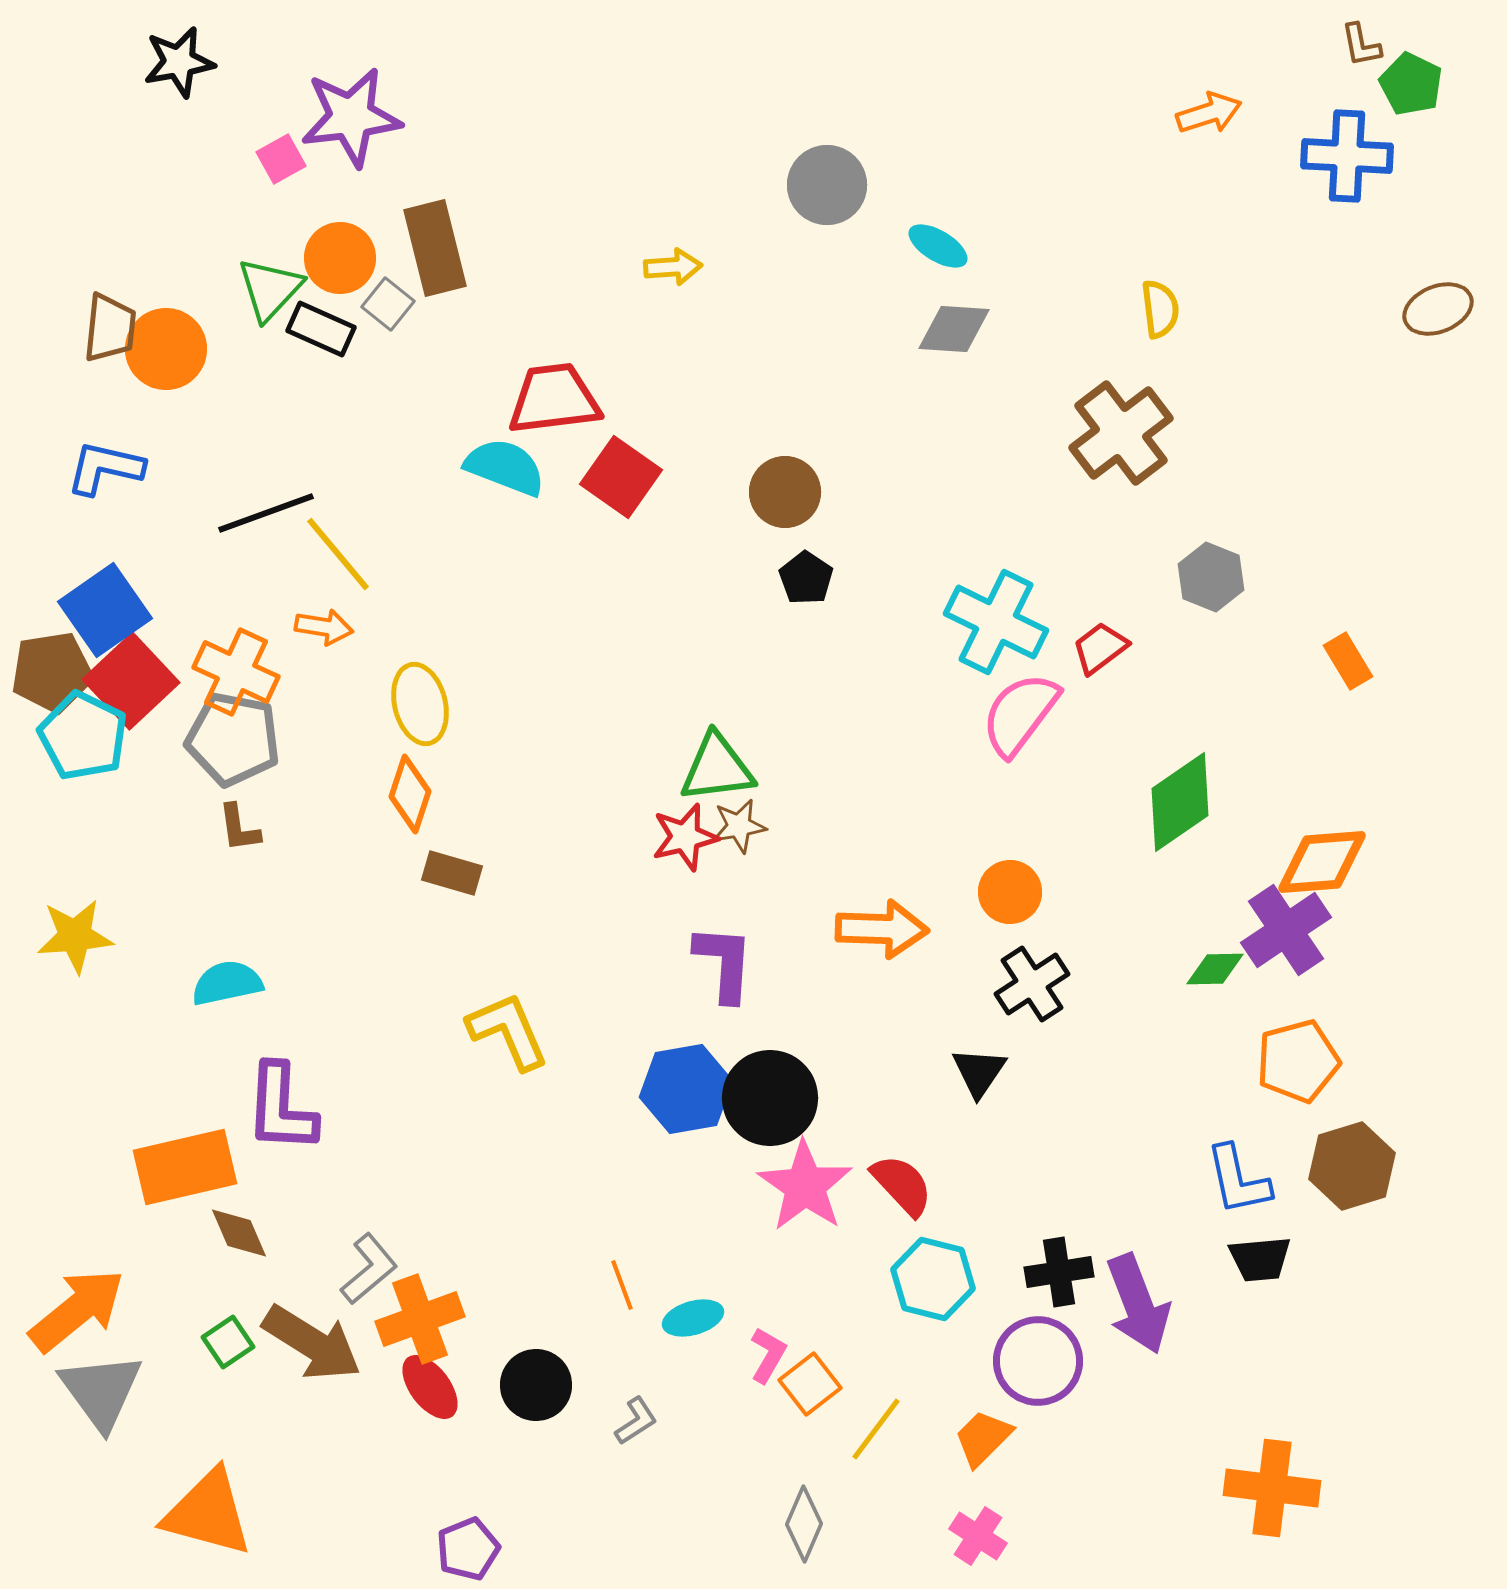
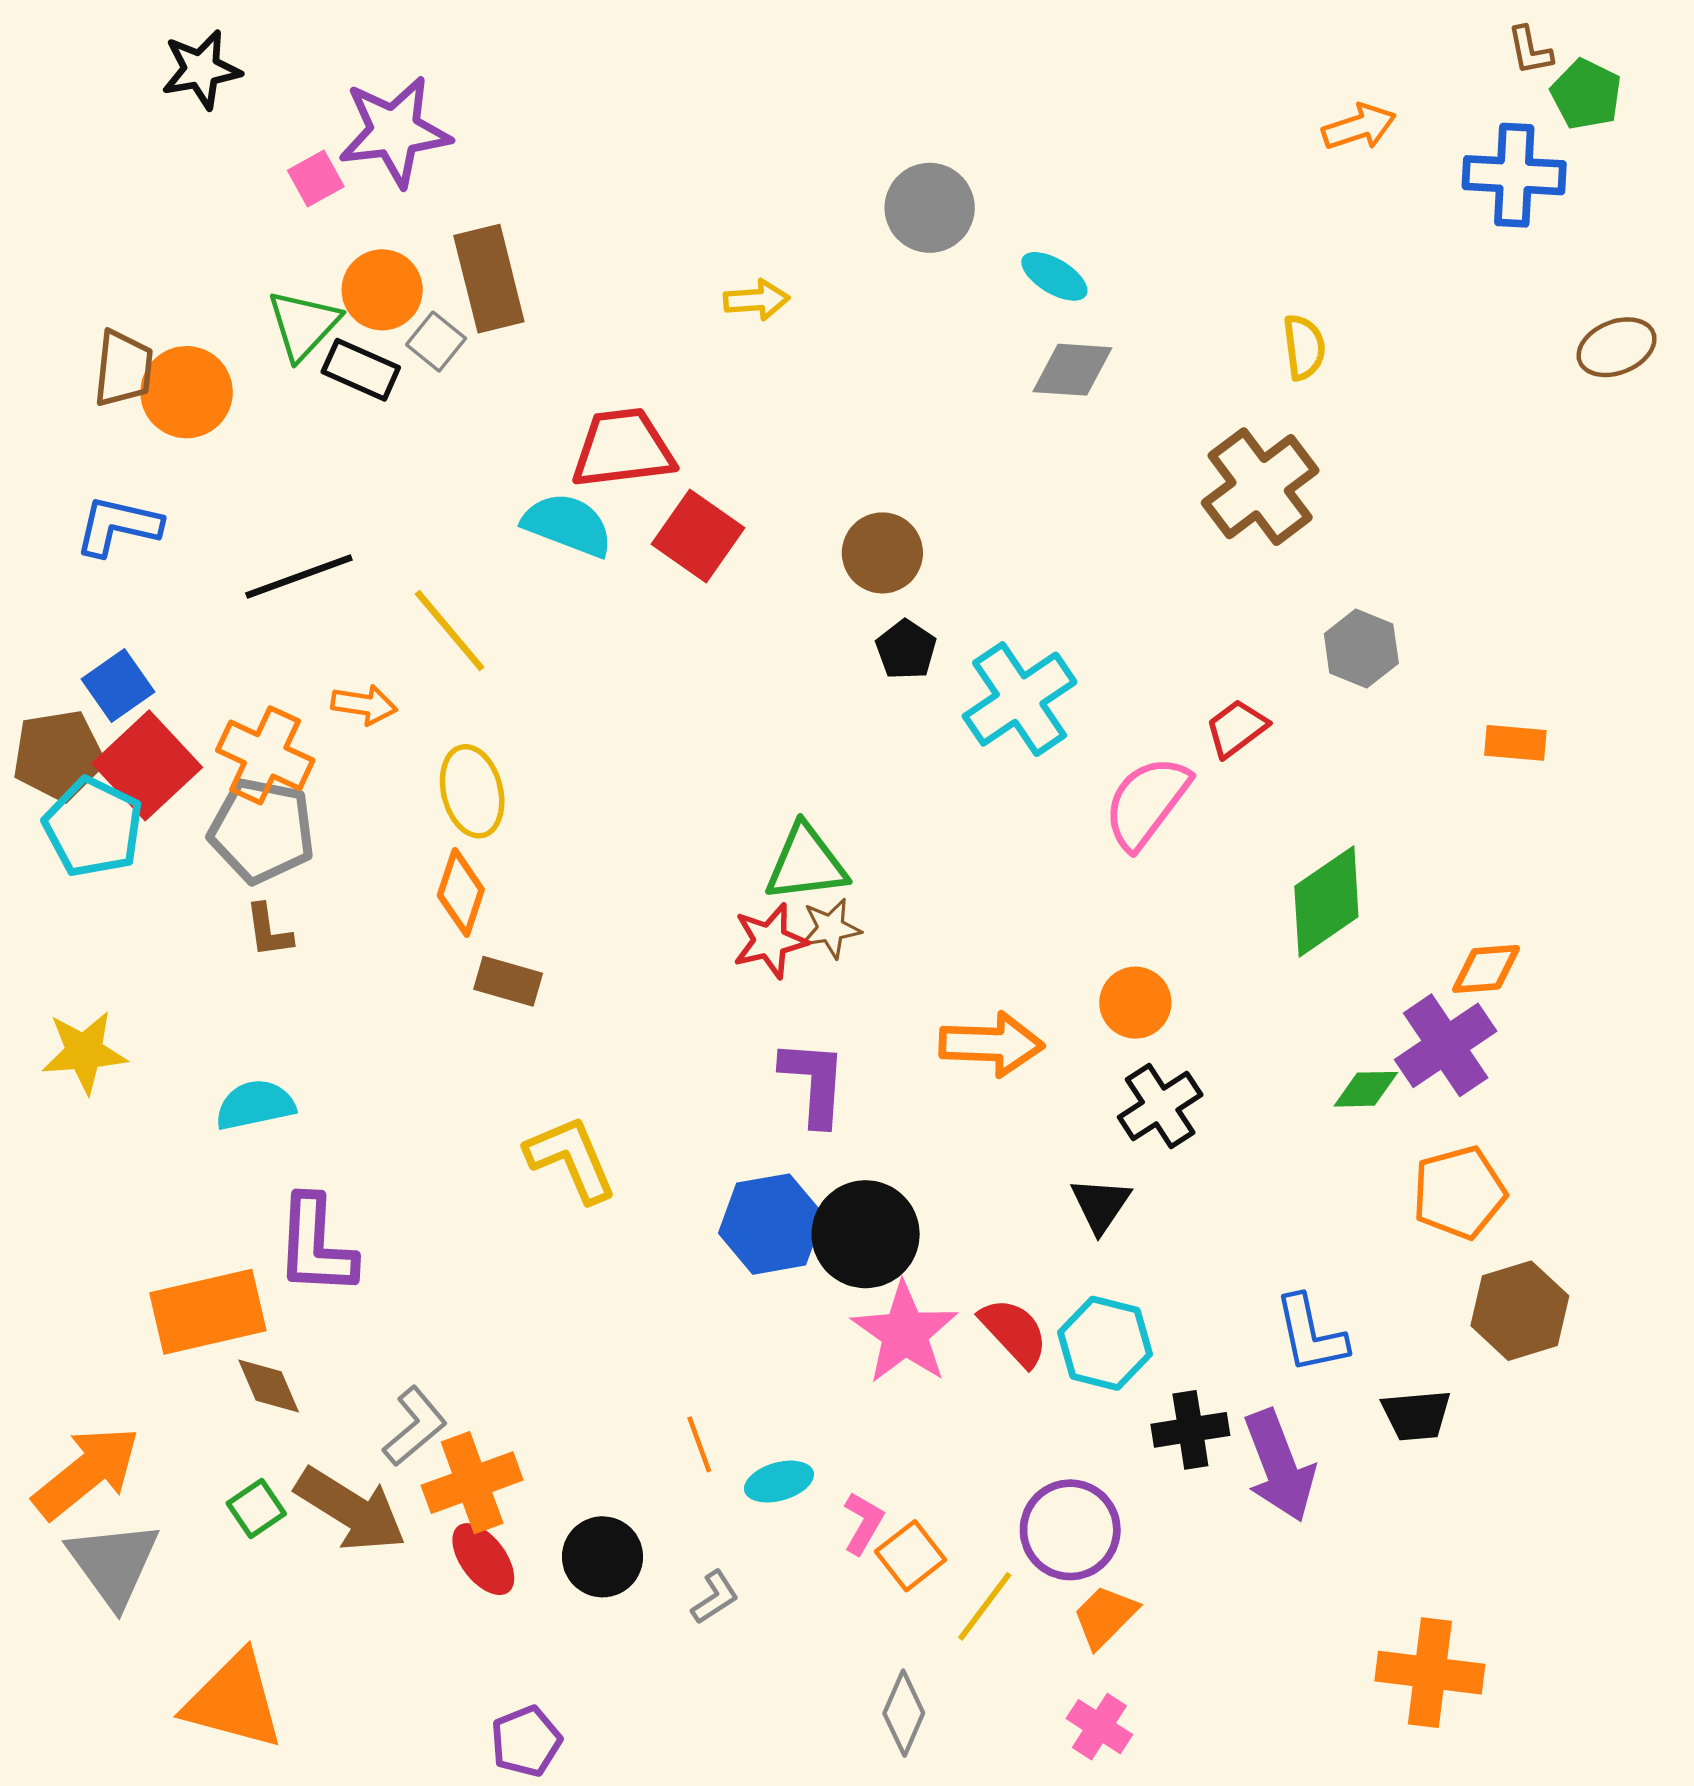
yellow line: (338, 554) -> (450, 630), moved
blue square: (105, 610) -> (118, 686), size x0.7
cyan cross: (996, 622) -> (1020, 699), moved, turned 30
orange rectangle: (1348, 661) -> (1515, 743), turned -54
orange diamond: (1322, 862) -> (1486, 969), size x0.7
blue L-shape: (1238, 1180) -> (1311, 1334), moved
cyan hexagon: (933, 1279) -> (1105, 1343), moved
purple circle: (1038, 1361) -> (1070, 1530), moved

